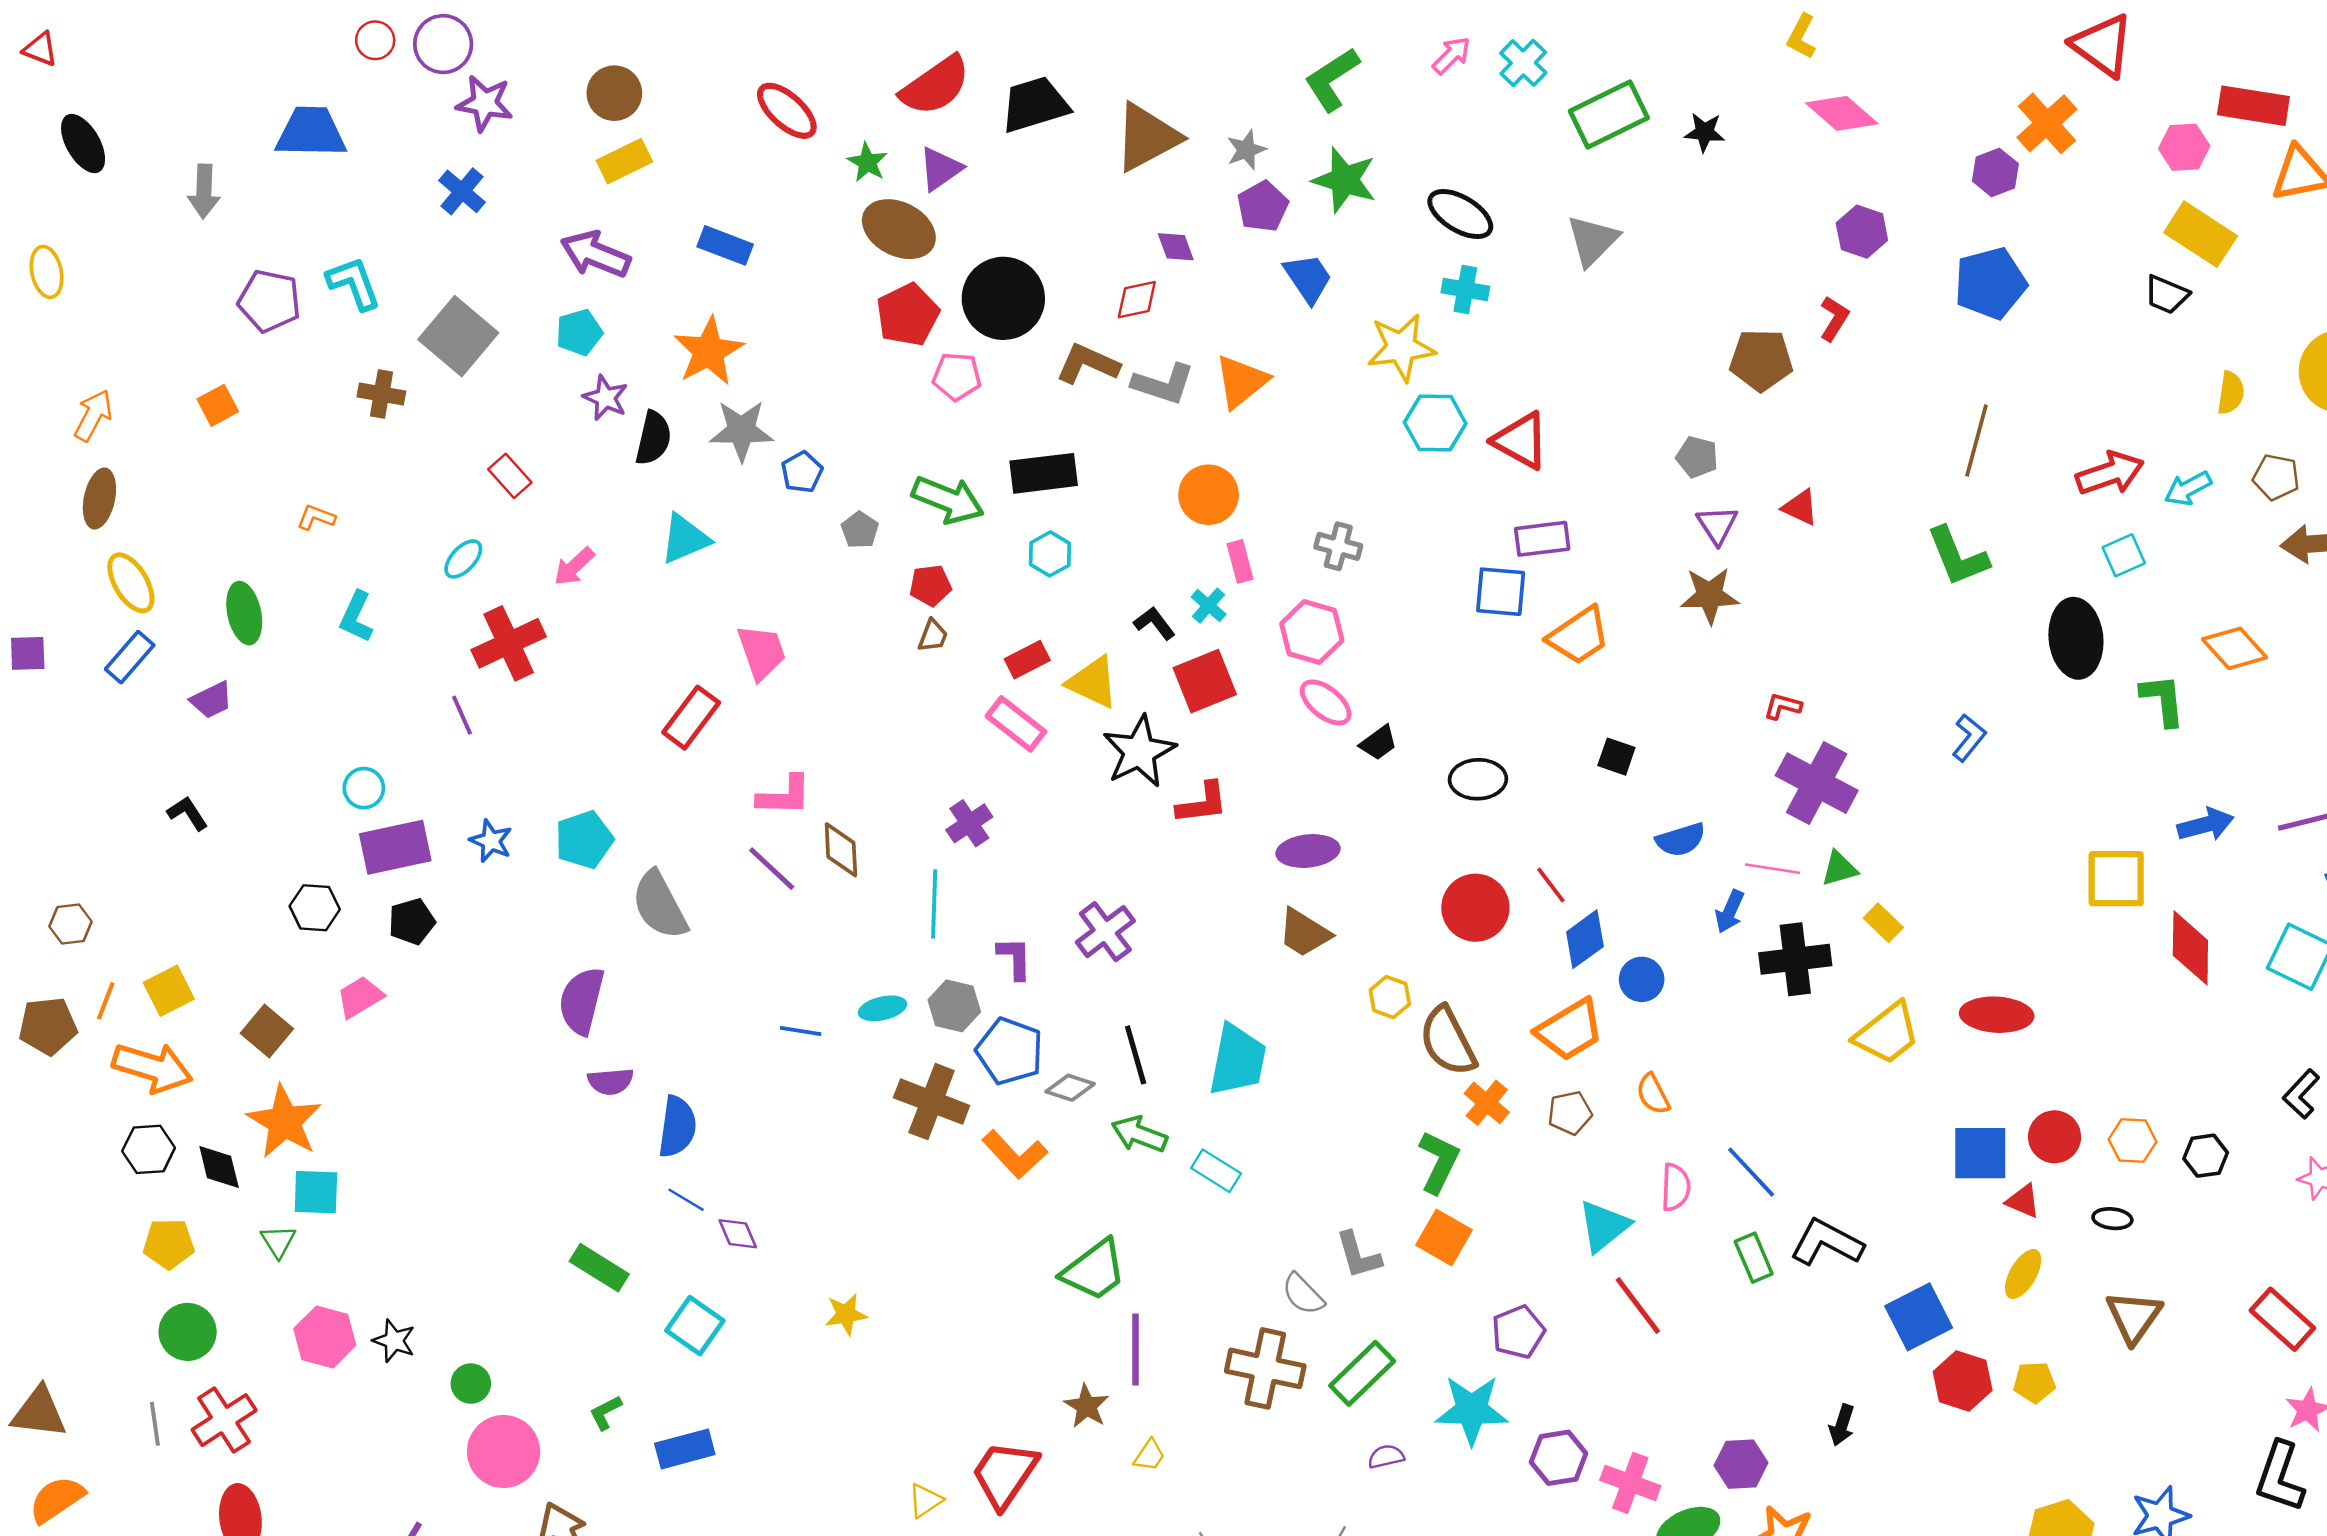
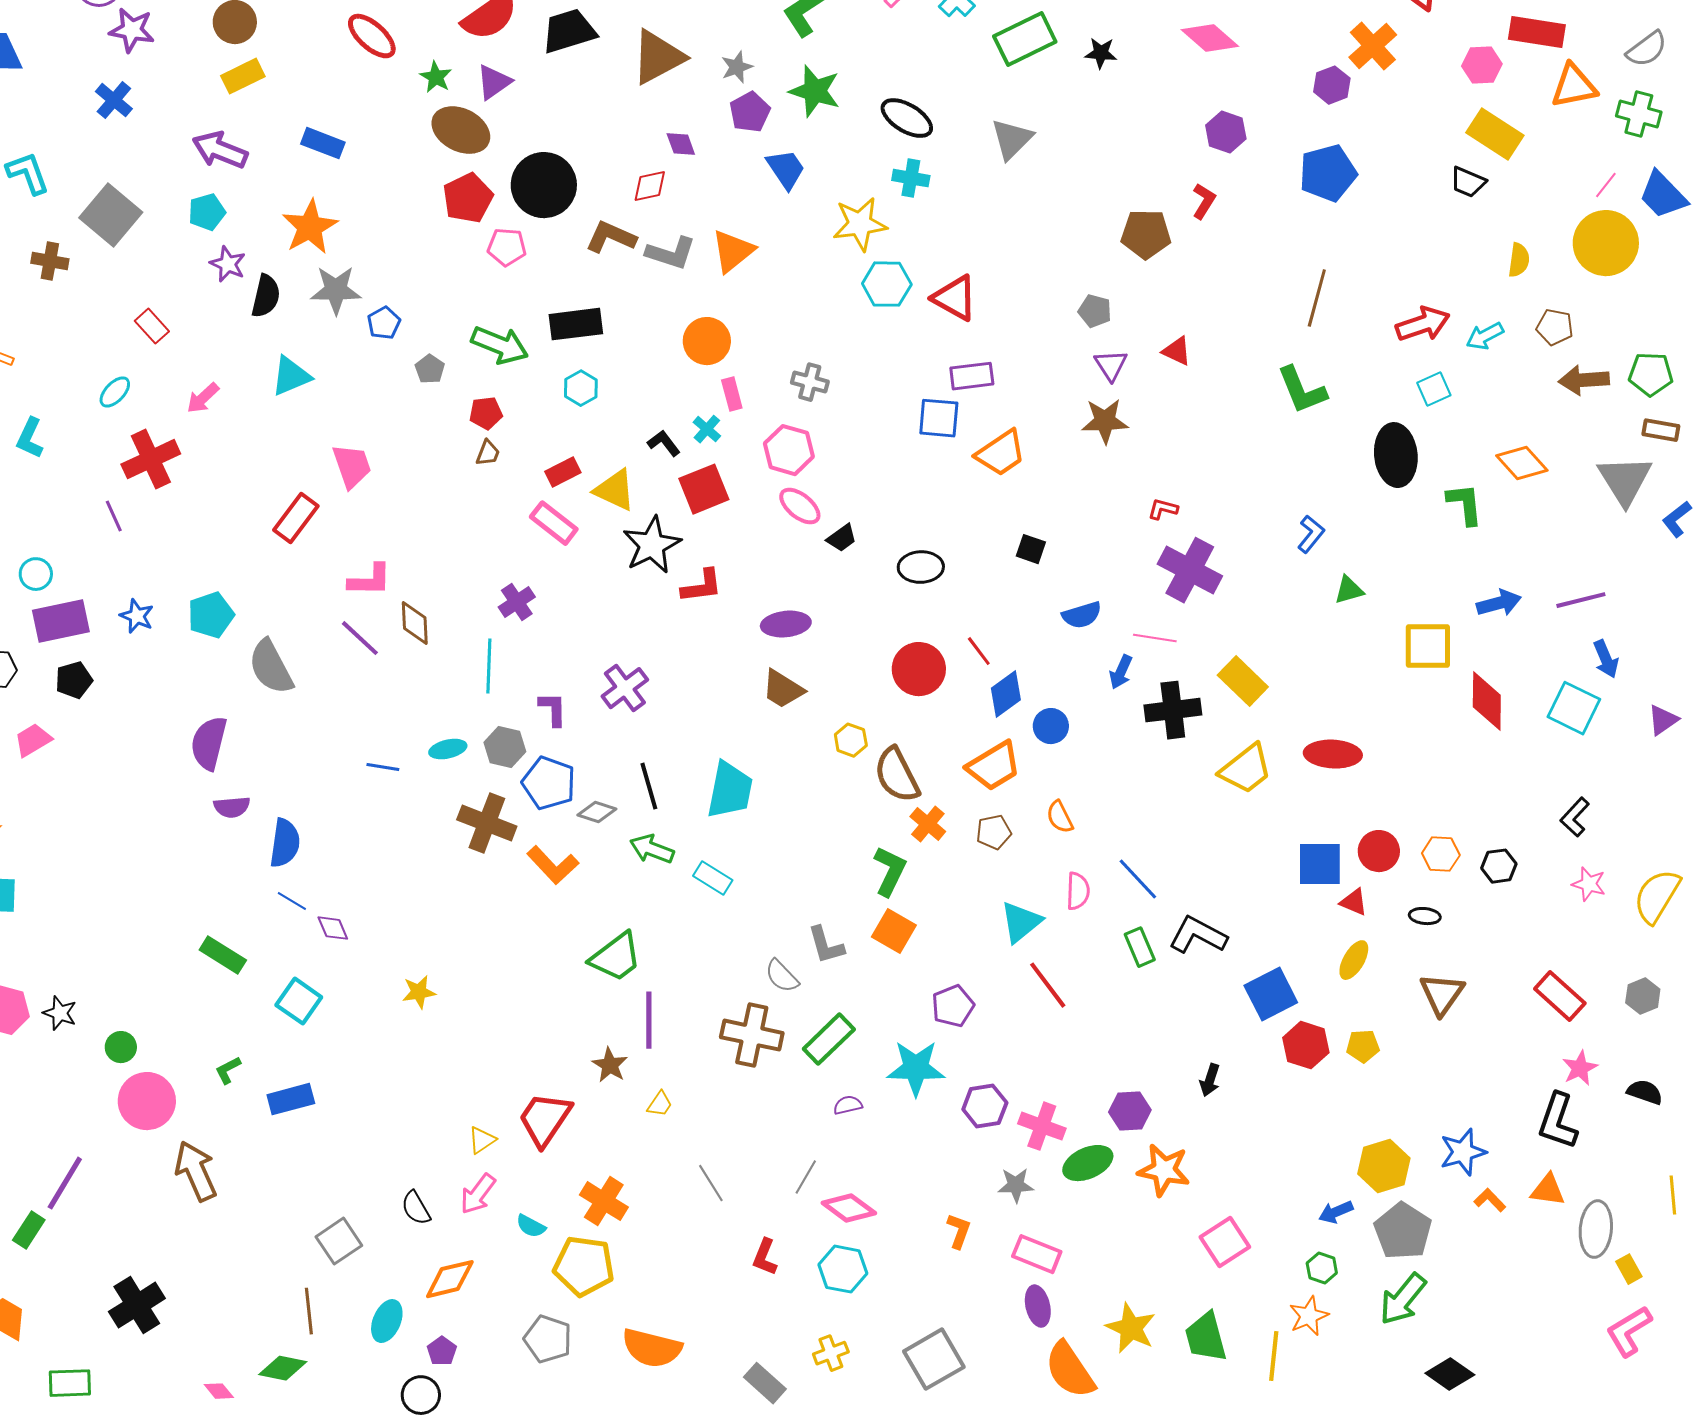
green triangle: (1839, 869) -> (1349, 590), moved
yellow rectangle: (1883, 923) -> (1243, 681), size x1.6

